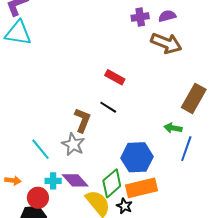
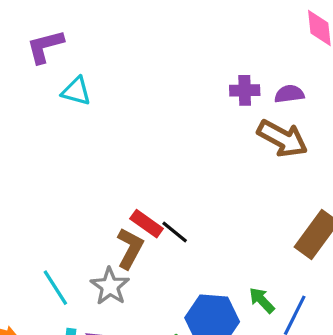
cyan triangle: (18, 33) -> (76, 91), moved, size x0.7
red rectangle: (115, 77) -> (147, 224), moved
green arrow: (173, 128) -> (262, 300), moved, turned 30

